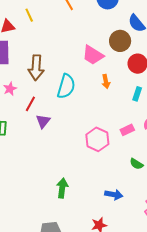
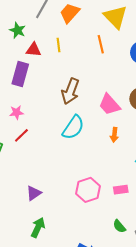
brown arrow: (36, 68) -> (70, 91), moved
red line: (30, 104) -> (21, 135), moved
purple triangle: (43, 121) -> (34, 193), moved

